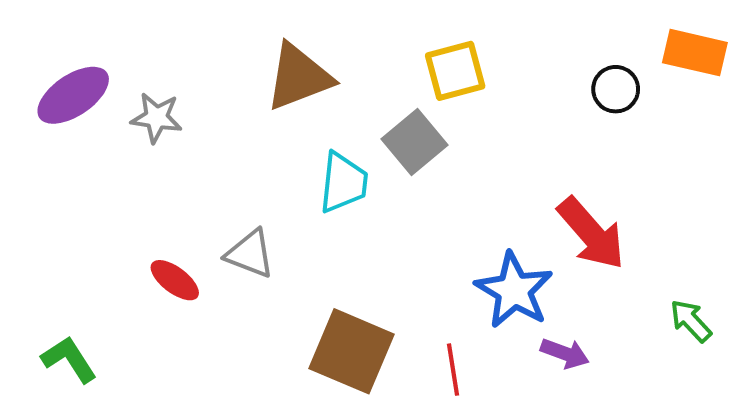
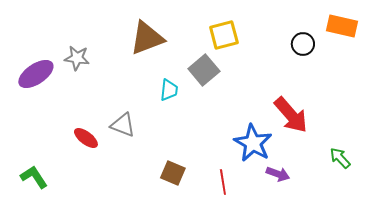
purple ellipse: (73, 95) -> (36, 74), moved
cyan trapezoid: (343, 183) -> (169, 90), size x0.7
brown square: (352, 351) -> (173, 173), size x0.6

